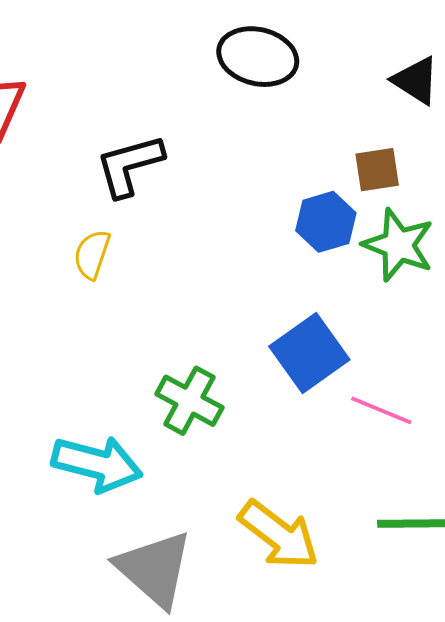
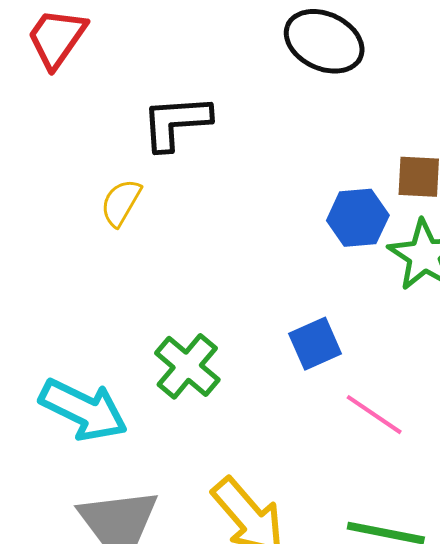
blue square: (309, 353) -> (315, 344), size x0.7

